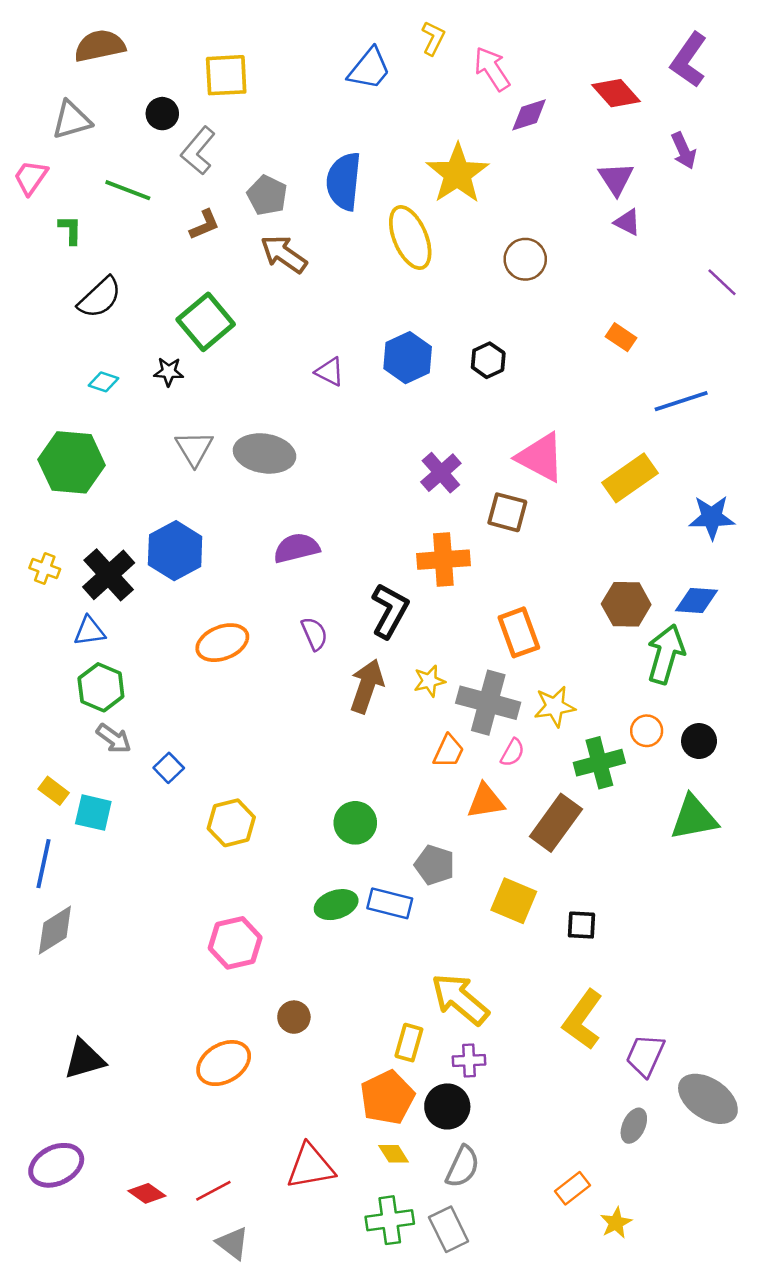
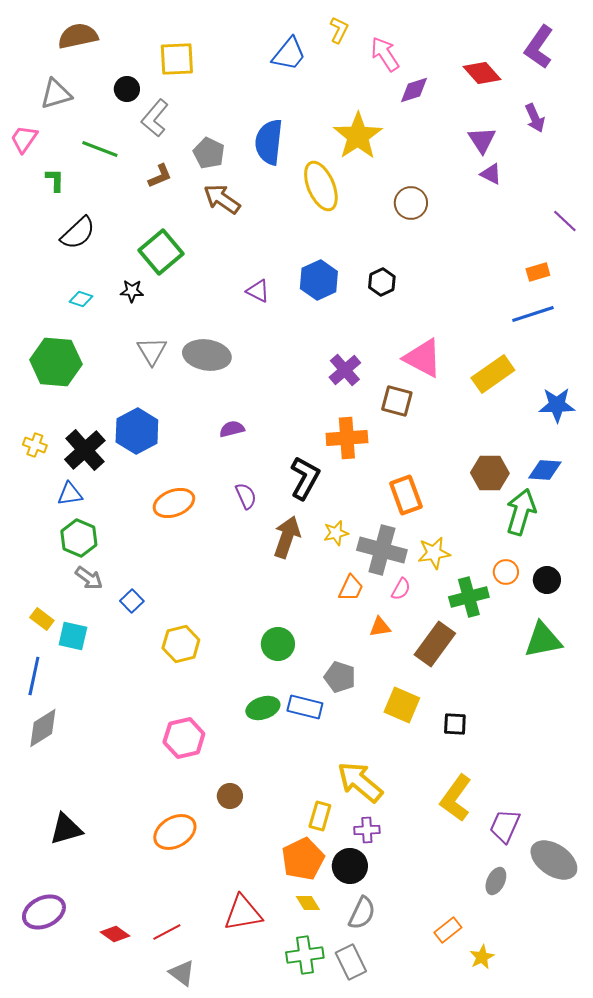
orange rectangle: (621, 337) -> (538, 272), moved, turned -50
purple semicircle: (296, 548) -> (232, 429), size x0.7
orange triangle: (486, 801) -> (380, 627), size x0.7

